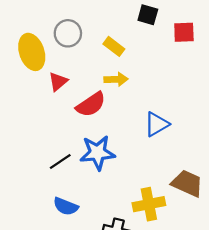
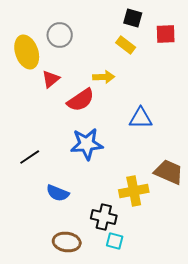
yellow rectangle: (114, 46) -> (126, 45), moved
blue triangle: (157, 124) -> (141, 118), turned 30
black line: (60, 161) -> (30, 157), moved

